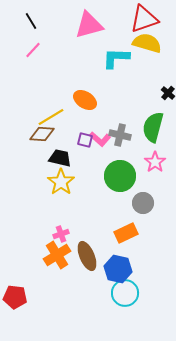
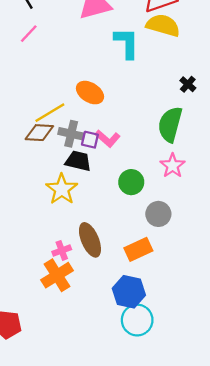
cyan L-shape: (116, 58) -> (127, 43), turned 88
gray cross: (120, 135) -> (71, 134), moved
black trapezoid: (60, 158) -> (78, 161), moved
green circle: (120, 176) -> (131, 182), size x0.7
brown ellipse: (87, 256) -> (90, 240), moved

